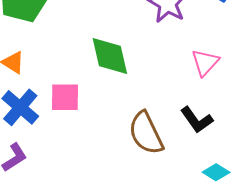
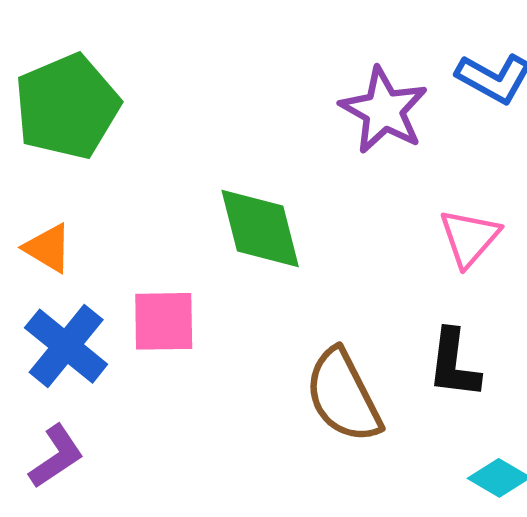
black L-shape: (197, 120) -> (454, 364), turned 44

